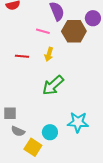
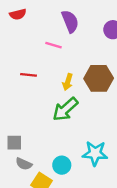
brown hexagon: (74, 31) -> (99, 78), moved
yellow arrow: (49, 54) -> (68, 82), moved

